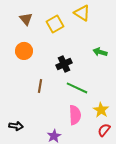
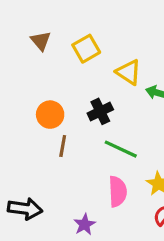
yellow triangle: (82, 13) -> (129, 72), moved
orange circle: (24, 51) -> (50, 115), moved
black arrow: (16, 126) -> (25, 209), size x1.5

